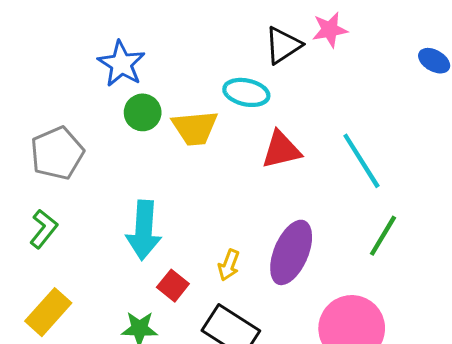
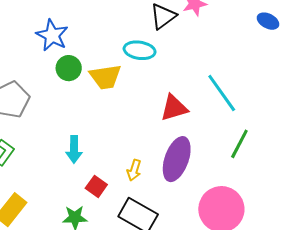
red triangle: (281, 150) -> (174, 108), moved
cyan arrow: (144, 230) -> (74, 149), size x0.7

